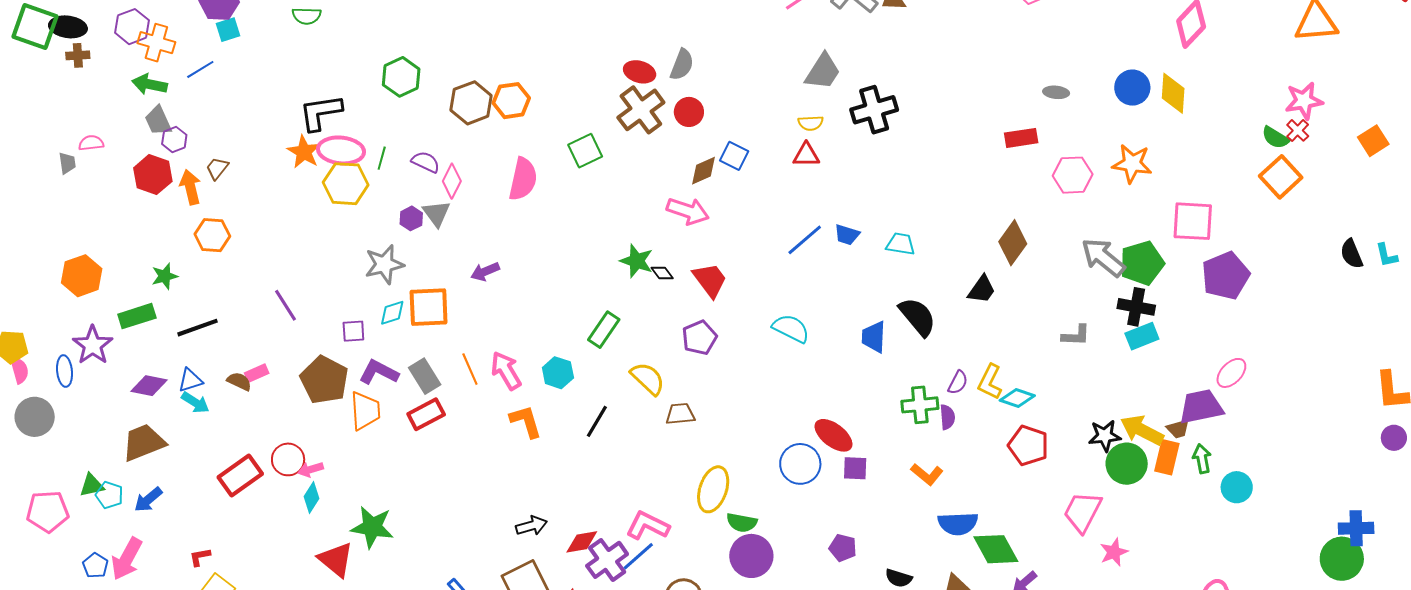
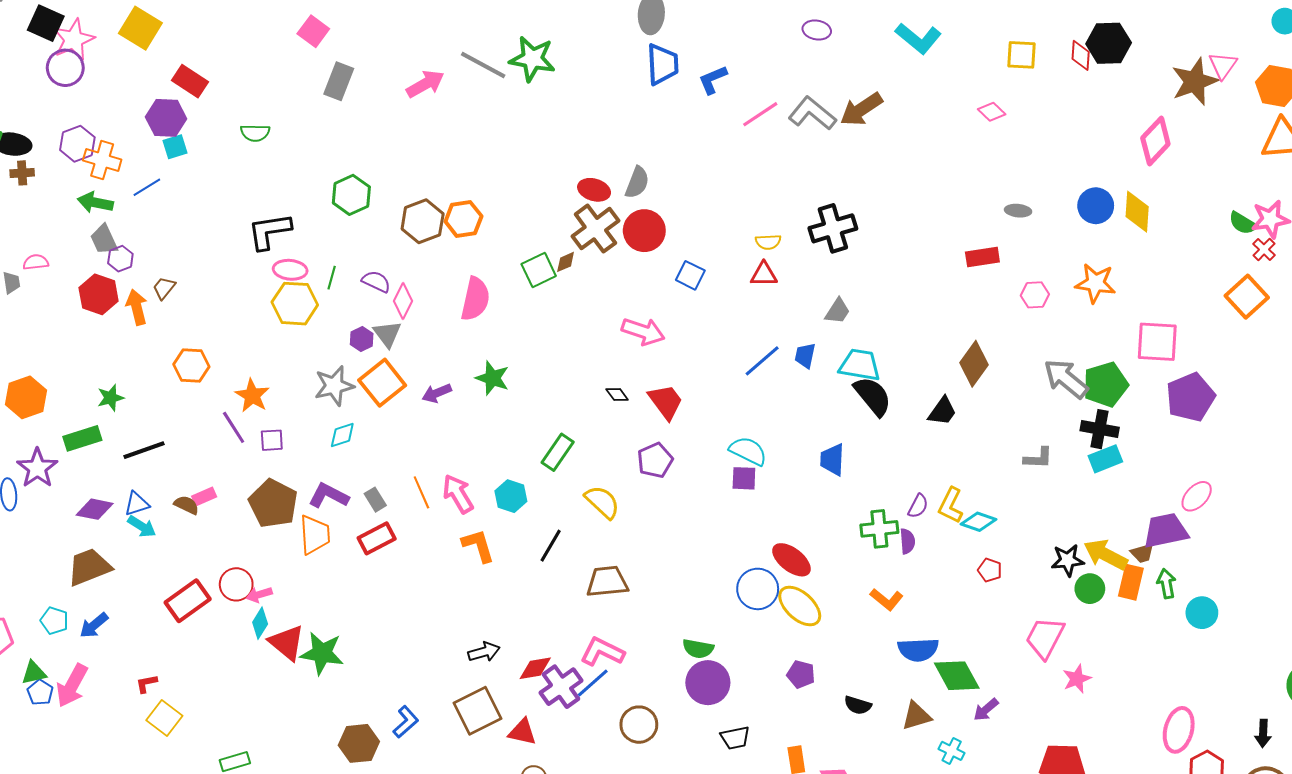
gray trapezoid: (823, 72) -> (838, 311), moved, size x0.7
red circle: (689, 112) -> (644, 231), size x1.4
green semicircle: (1275, 138) -> (1243, 223), moved
pink ellipse: (341, 150) -> (290, 270), size x0.7
orange star: (304, 152) -> (252, 396), moved
brown diamond: (703, 171) -> (566, 262), moved, size x0.7
pink hexagon: (1073, 175) -> (1035, 295), size x0.7
orange hexagon: (212, 235) -> (191, 365), moved
blue trapezoid: (847, 235) -> (805, 356), turned 84
cyan trapezoid: (901, 244) -> (860, 365), size x1.4
green star: (637, 261) -> (492, 378), moved
orange square: (429, 307) -> (382, 383), moved, turned -36
black semicircle: (918, 317) -> (873, 396), moved
purple square: (353, 331) -> (272, 440), moved
gray rectangle: (425, 376) -> (375, 500), size x0.7
brown trapezoid: (680, 414) -> (607, 582), moved, size x1.4
red pentagon: (1028, 445) -> (990, 570), size x0.6
green circle: (1127, 464) -> (1090, 589), size x0.7
purple square: (855, 468) -> (744, 478), moved
green triangle: (92, 485) -> (34, 673), moved
yellow ellipse: (713, 489) -> (800, 606), moved, turned -66
red triangle: (336, 560) -> (287, 643), moved

